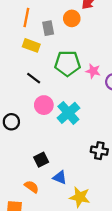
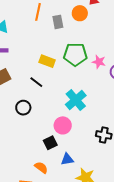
yellow rectangle: (31, 45) -> (47, 61), moved
black line: (34, 78) -> (36, 82), moved
pink circle: (44, 105) -> (63, 125), moved
blue triangle: (60, 177) -> (67, 159), turned -32

